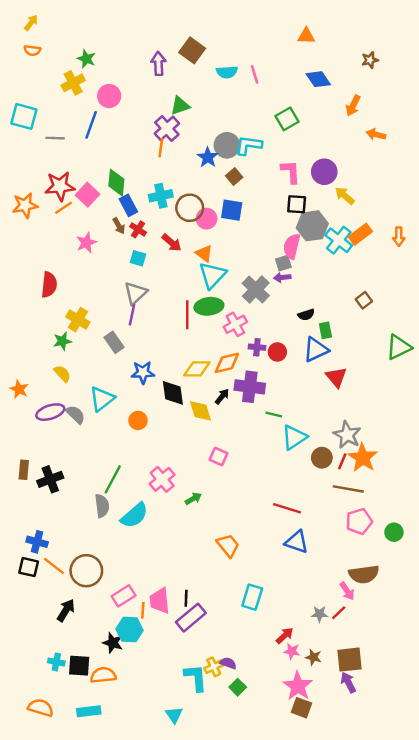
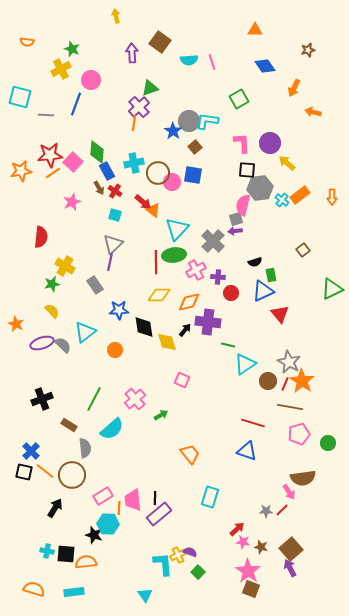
yellow arrow: (31, 23) -> (116, 16), moved, turned -48
cyan cross: (339, 240) -> (282, 200), size x0.6
orange triangle: (204, 253) -> (153, 210), moved
purple cross: (257, 347) -> (218, 277), moved
yellow diamond: (197, 369) -> (159, 295), moved
brown rectangle: (24, 470) -> (69, 425), moved, turned -63
gray semicircle: (102, 506) -> (85, 448), moved
red line: (287, 508) -> (253, 423), moved
blue cross: (37, 542) -> (31, 451), turned 30
brown square: (349, 660) -> (291, 549), turned -35

